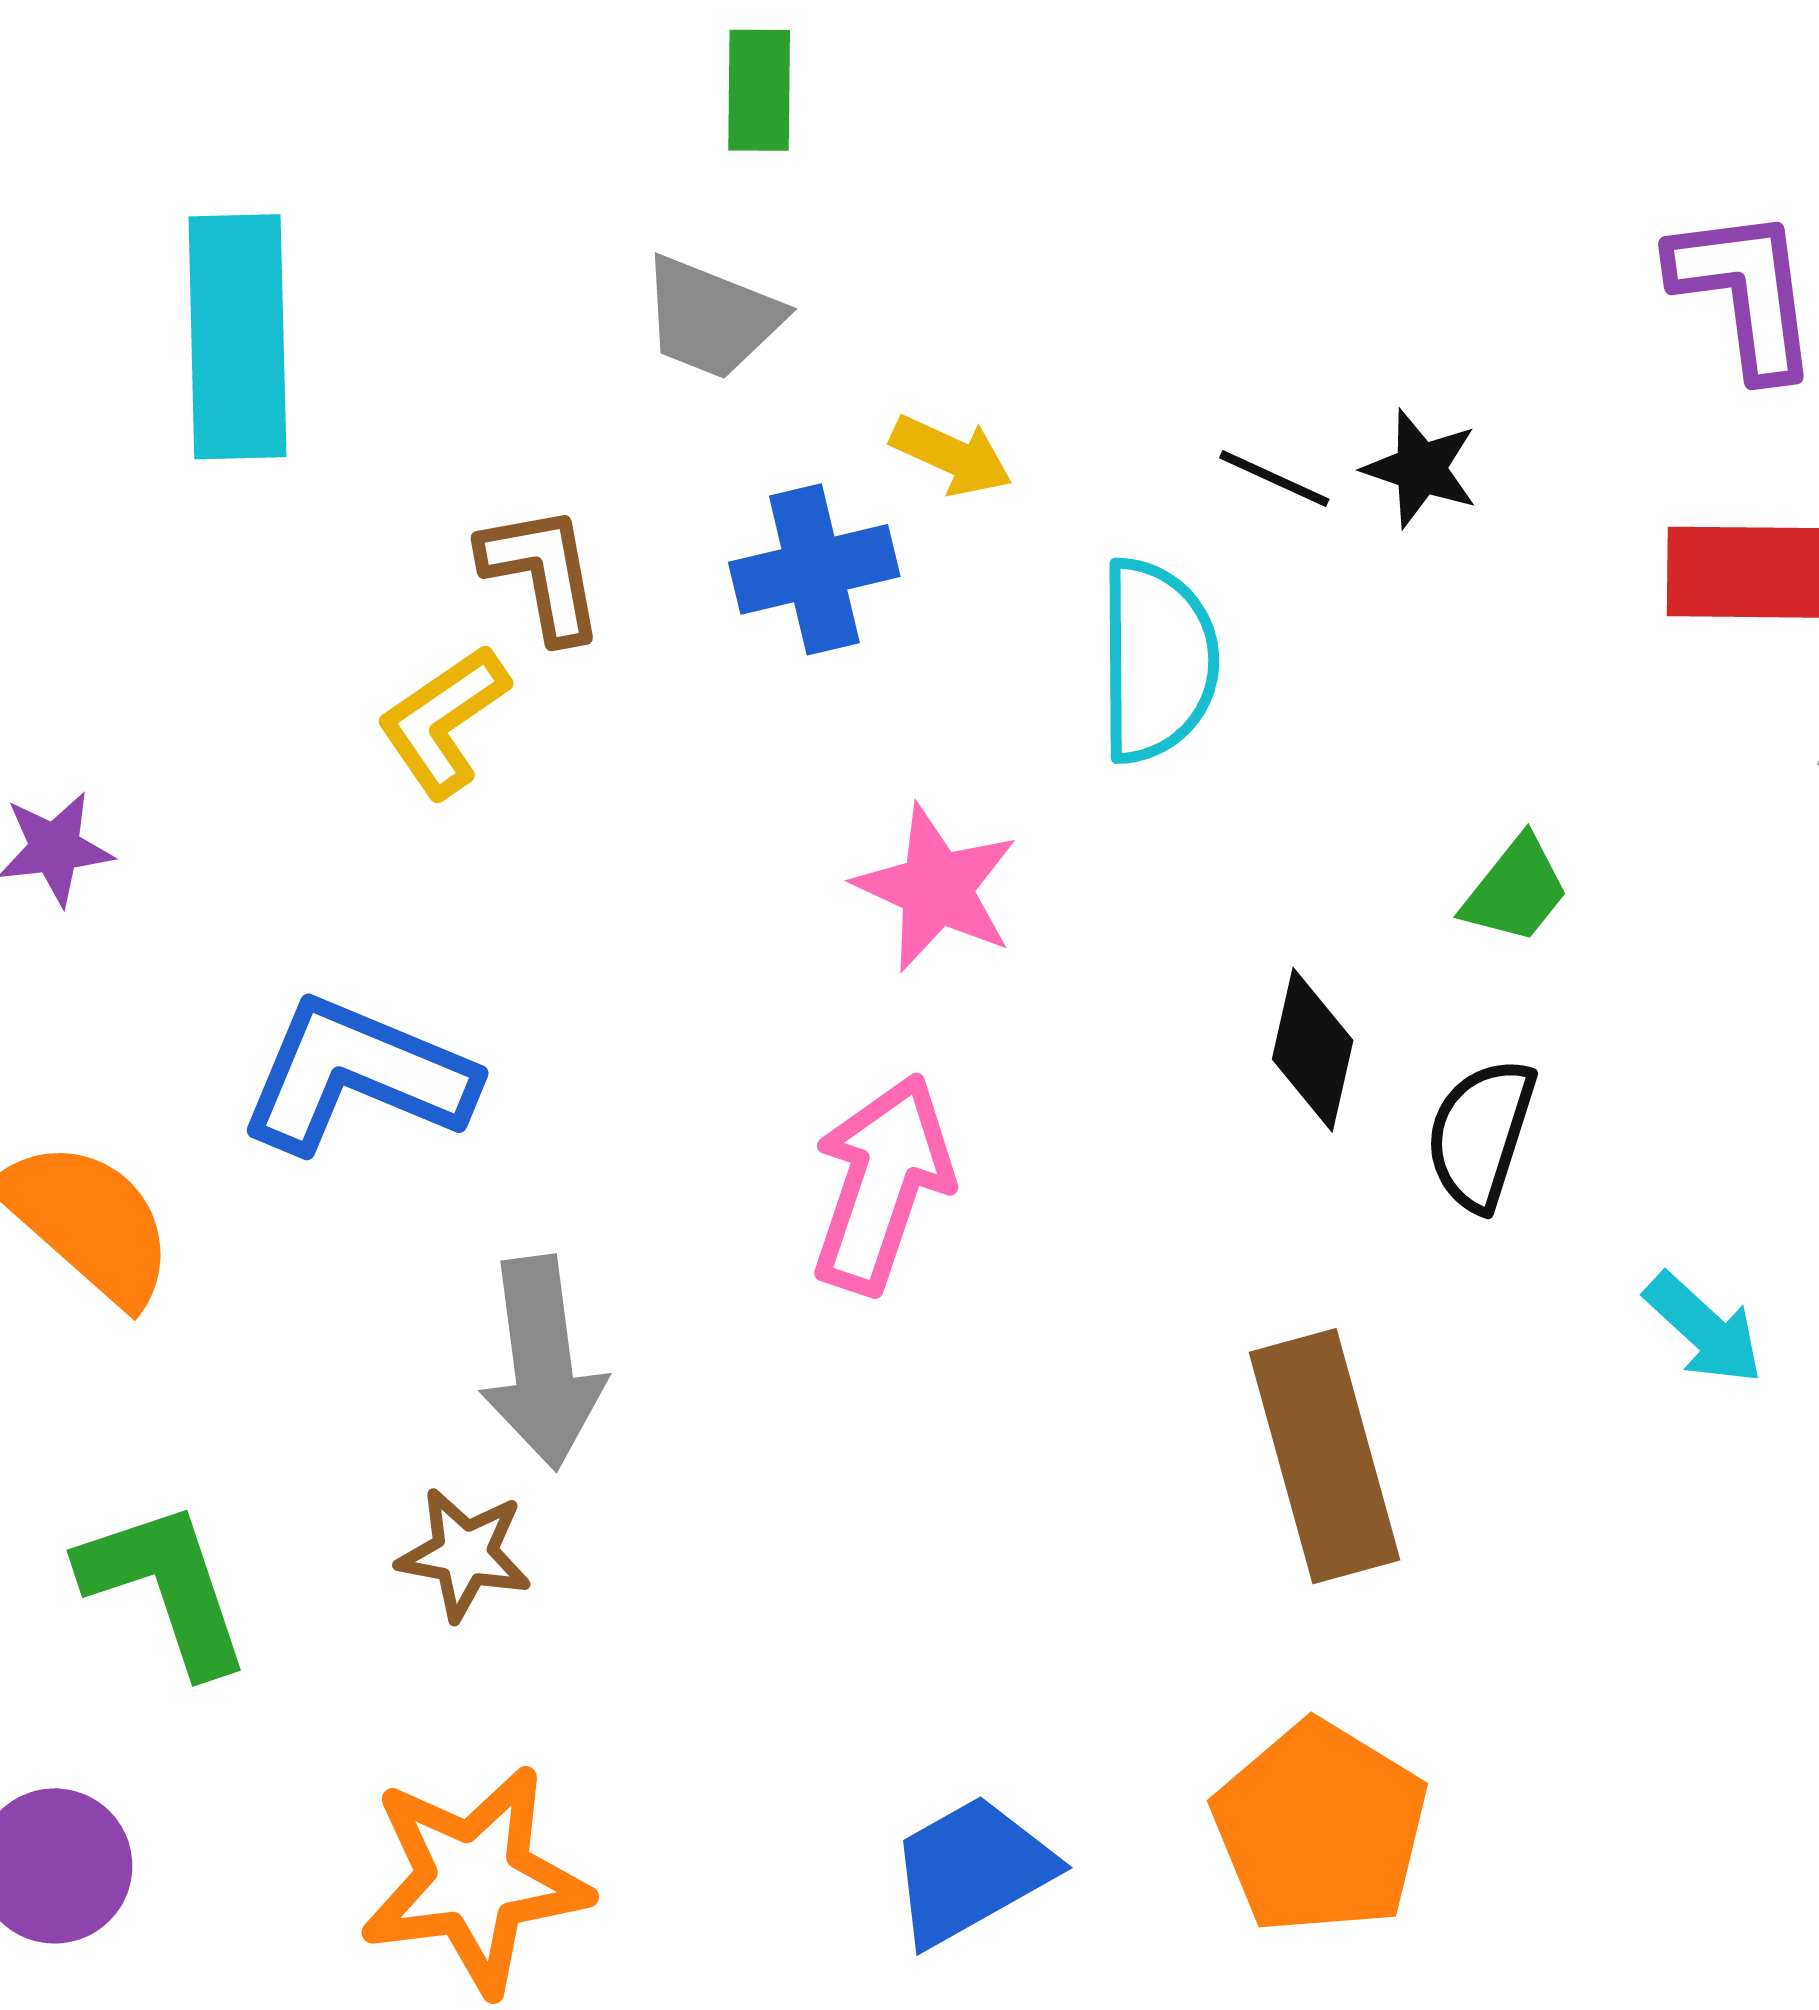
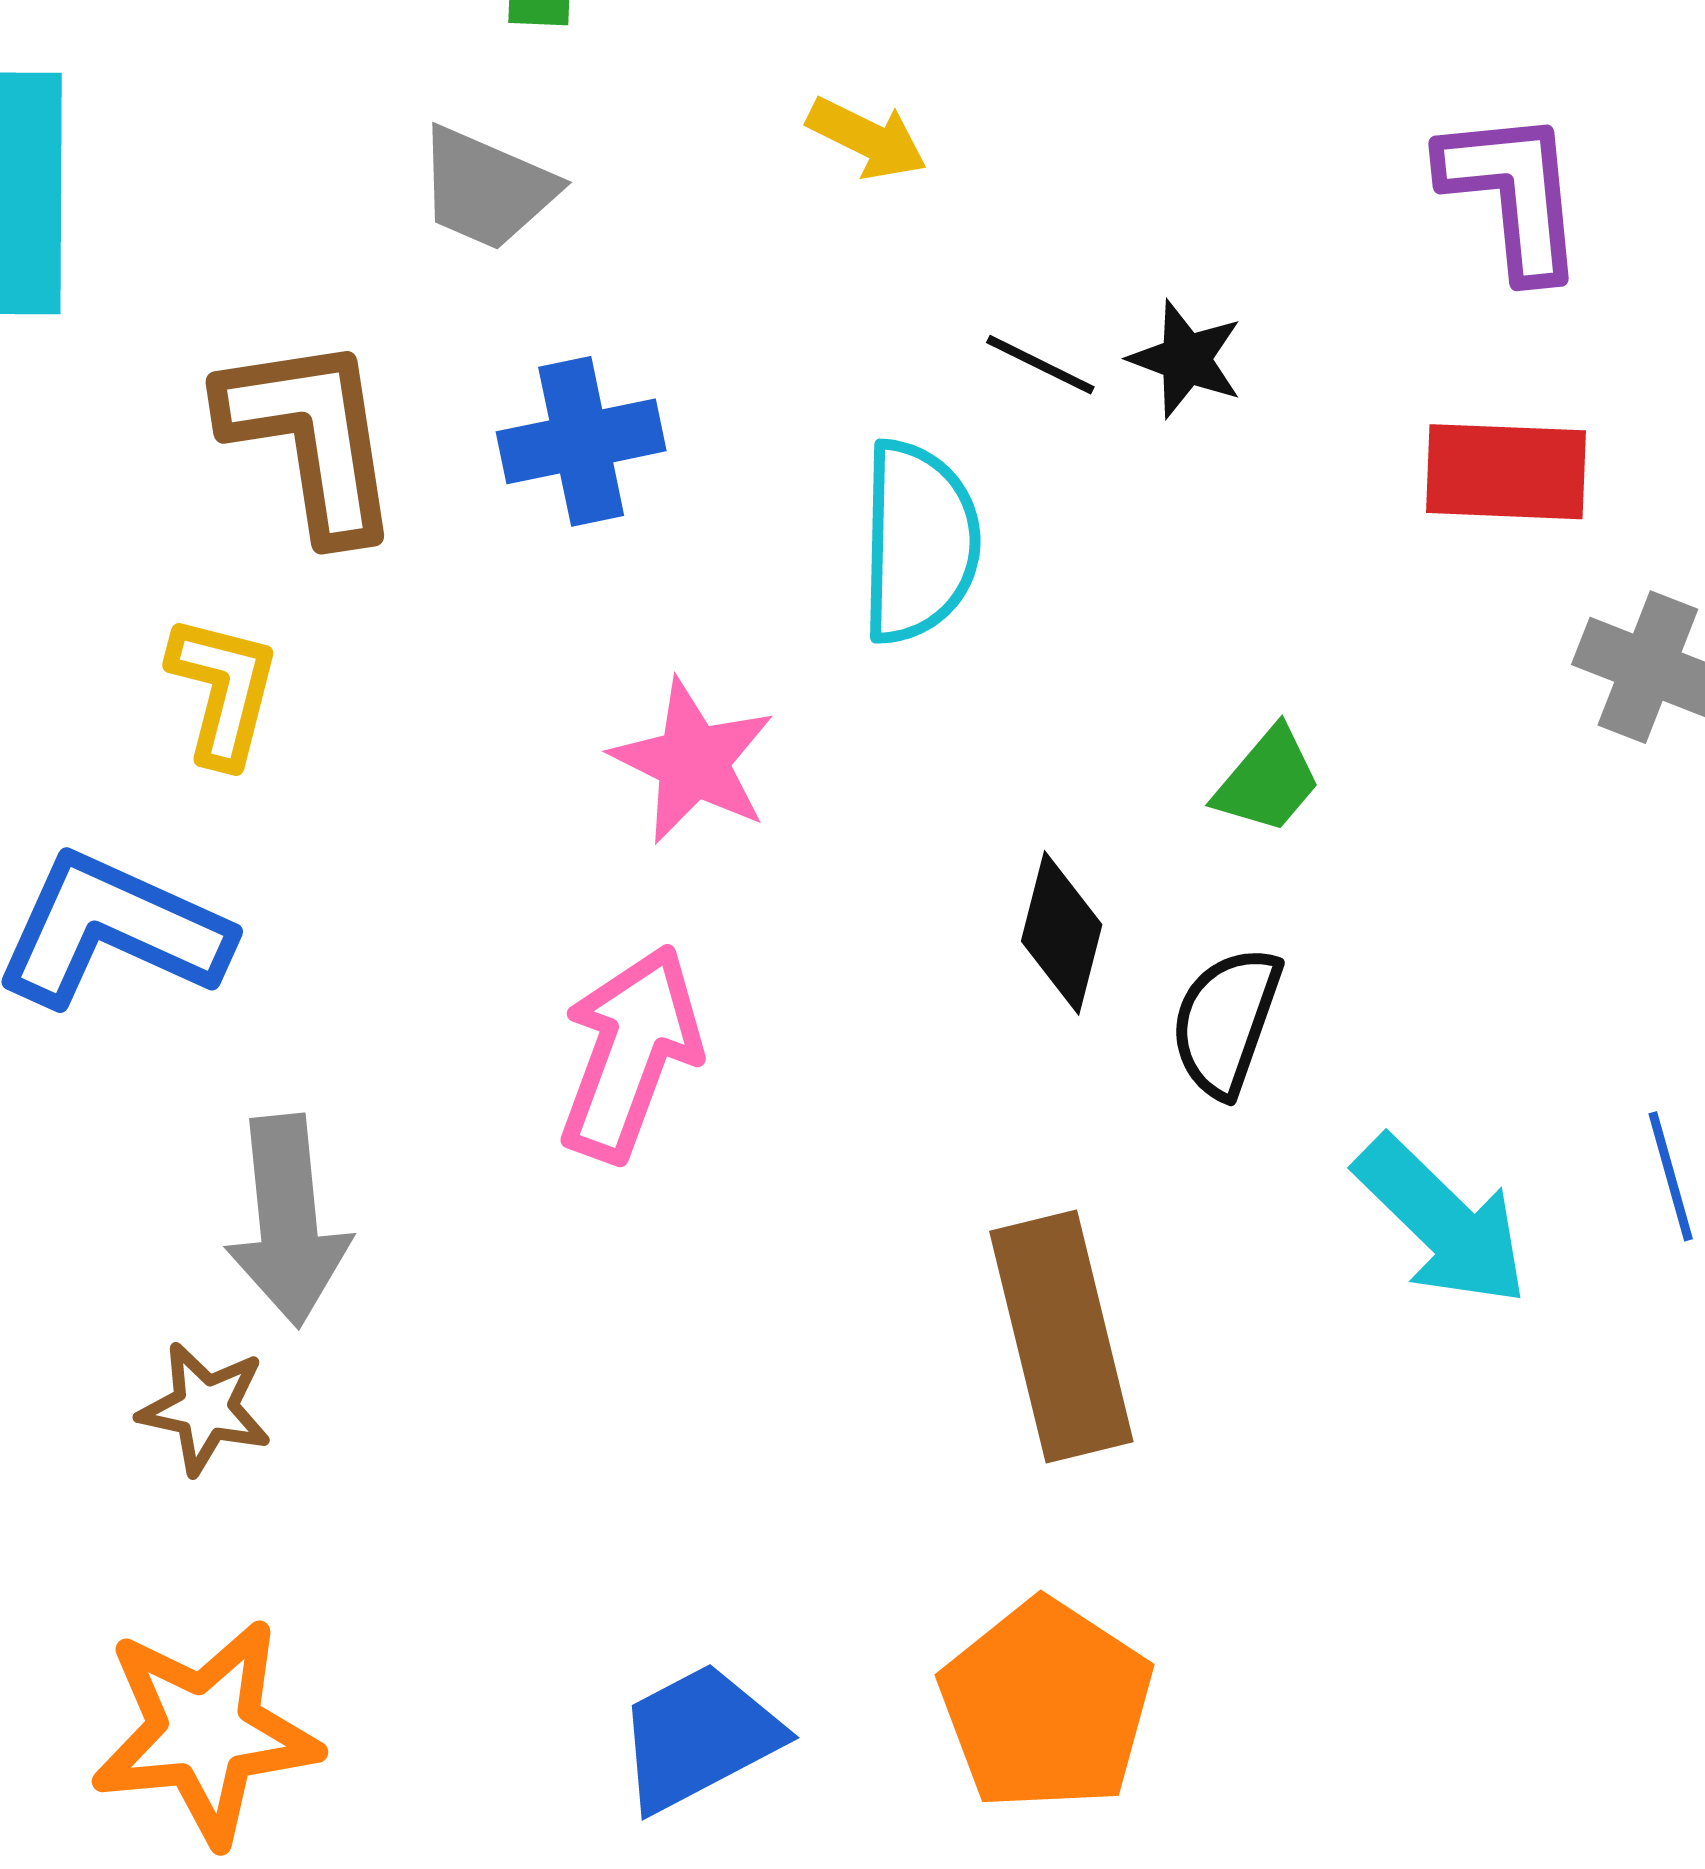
yellow arrow: (951, 455) -> (867, 138), moved
brown L-shape: (542, 573) -> (311, 437), size x1.5
yellow L-shape: (443, 721) -> (223, 690), moved, turned 137
cyan arrow: (1704, 1329) -> (1442, 1221), size x1.5

